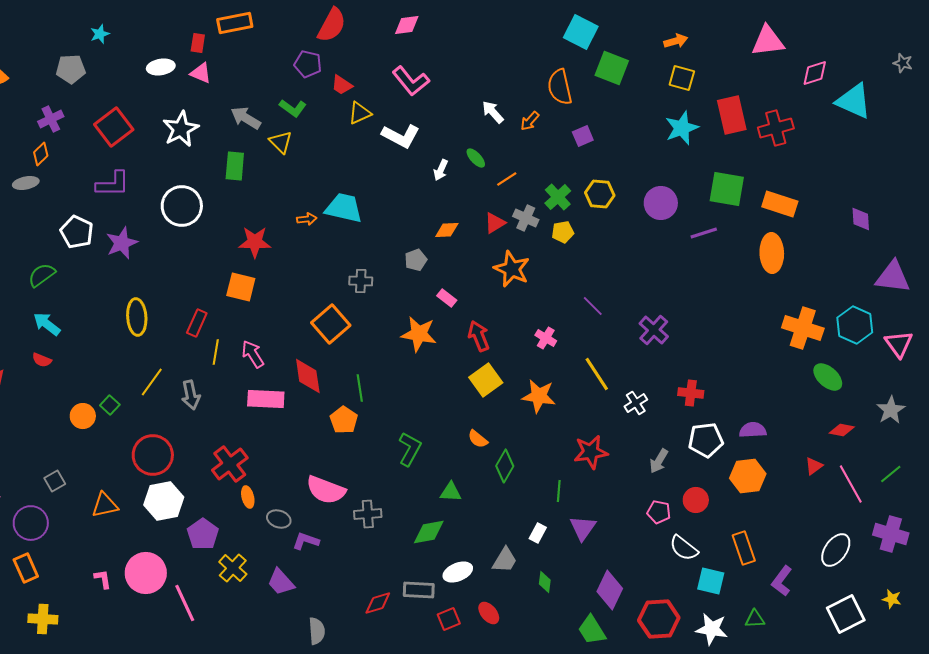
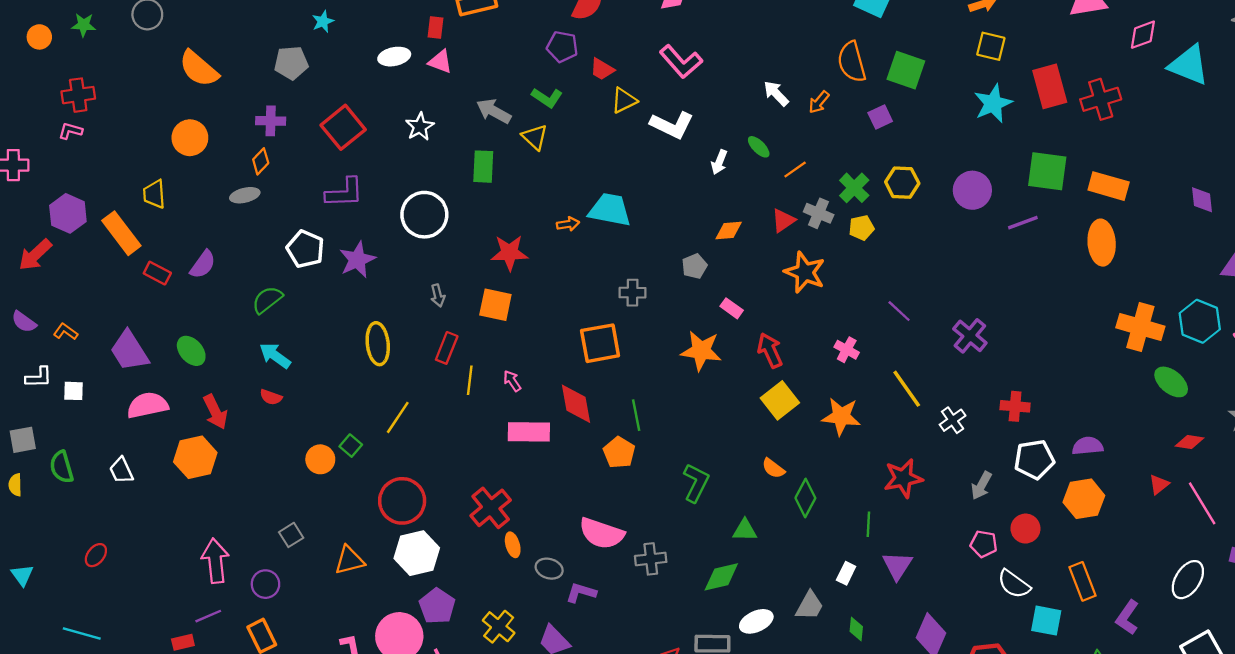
green square: (612, 68) -> (906, 70), moved
purple cross: (51, 119) -> (271, 121), turned 30
white star: (181, 129) -> (420, 127), size x0.7
orange square: (331, 324) -> (600, 343), turned 33
pink arrow: (253, 354) -> (512, 381), size x0.7
gray arrow: (191, 395) -> (438, 296), moved, size x0.7
purple circle: (31, 523) -> (265, 584), size x0.7
purple pentagon: (203, 534) -> (437, 606), moved

